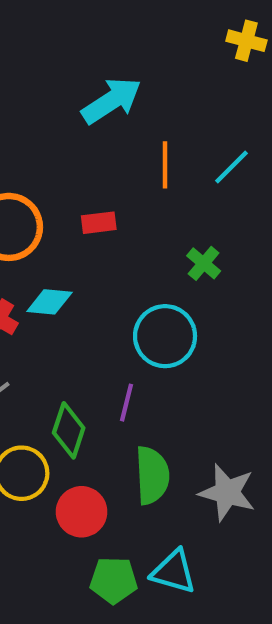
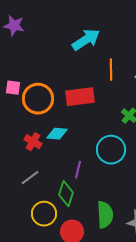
red rectangle: (99, 223) -> (80, 97), size x1.8
purple line: (126, 403) -> (78, 170), moved

